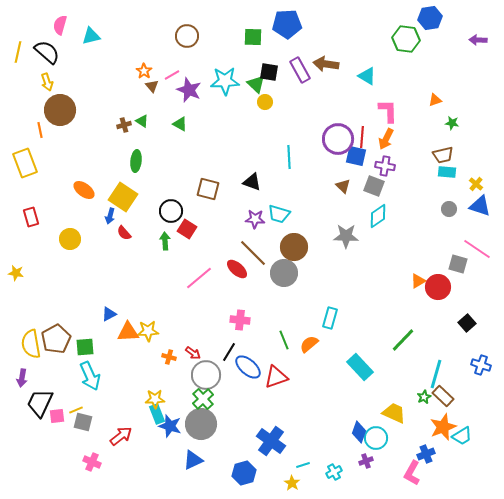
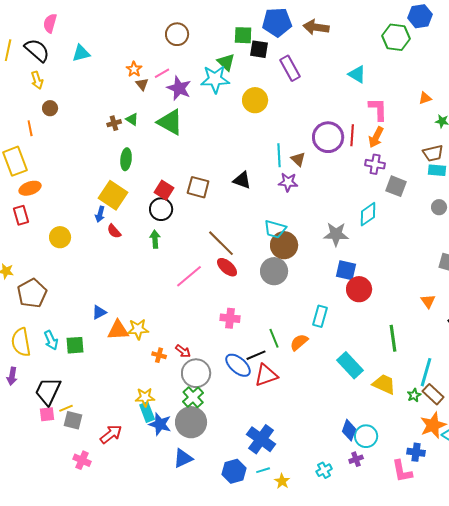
cyan triangle: (91, 36) -> (81, 53), moved
brown arrow: (326, 64) -> (316, 27), moved
black square: (269, 72) -> (259, 49), moved
green triangle: (256, 84) -> (226, 62), moved
yellow circle: (265, 102) -> (255, 100), size x1.6
brown circle: (60, 110) -> (50, 108), size x0.5
green triangle: (180, 124) -> (170, 122), size x1.8
blue square: (356, 156) -> (346, 270), moved
brown triangle: (343, 186) -> (298, 159), moved
gray square: (374, 186) -> (396, 186), moved
orange ellipse: (84, 190) -> (30, 188), moved, turned -55
cyan trapezoid: (279, 214) -> (275, 229), moved
purple star: (255, 219) -> (288, 182), moved
red square: (187, 229) -> (164, 190), moved
brown line: (253, 253) -> (221, 243), moved
orange triangle: (418, 281) -> (428, 301), moved, turned -35
red circle: (438, 287) -> (359, 289), moved
brown pentagon: (56, 339) -> (32, 293), moved
green line: (403, 340) -> (393, 338), turned -52
black line: (229, 352) -> (256, 355), moved, turned 36
cyan arrow: (90, 376) -> (51, 340), moved, size x0.7
black trapezoid: (40, 403) -> (48, 391), moved
yellow trapezoid: (394, 413) -> (384, 384), moved
blue cross: (426, 454) -> (416, 452), turned 30
cyan line: (303, 465) -> (263, 470), moved
pink L-shape: (412, 473) -> (402, 471), turned -40

